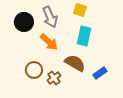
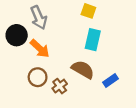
gray arrow: (50, 17) -> (39, 18), moved
black circle: (24, 22) -> (17, 35), moved
orange arrow: (49, 42) -> (40, 48), moved

